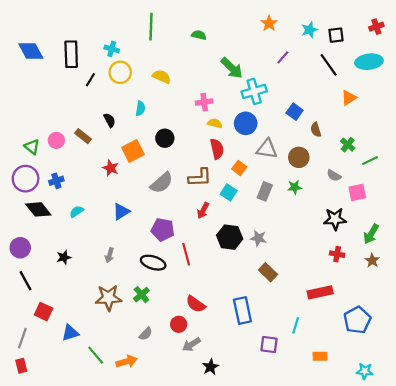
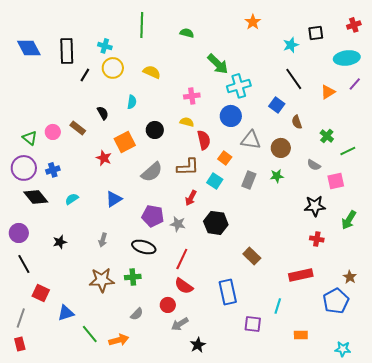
cyan star: (309, 30) -> (291, 45), moved
purple line: (283, 57) -> (355, 84), moved
black line: (329, 65) -> (294, 79), moved
yellow semicircle: (215, 123) -> (187, 122), moved
gray star: (258, 238) -> (178, 224), moved
red line: (186, 254) -> (182, 259), moved, turned 40
brown star: (372, 261) -> (350, 277), moved
green cross: (141, 295) -> (133, 277), turned 35

